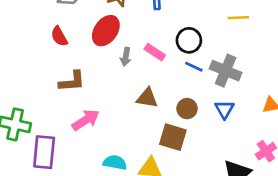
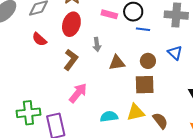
pink rectangle: (155, 52) -> (109, 14), moved
gray arrow: (126, 57) -> (97, 45), moved
gray cross: (226, 71) -> (176, 15), moved
brown L-shape: (72, 81) -> (71, 60), moved, turned -30

